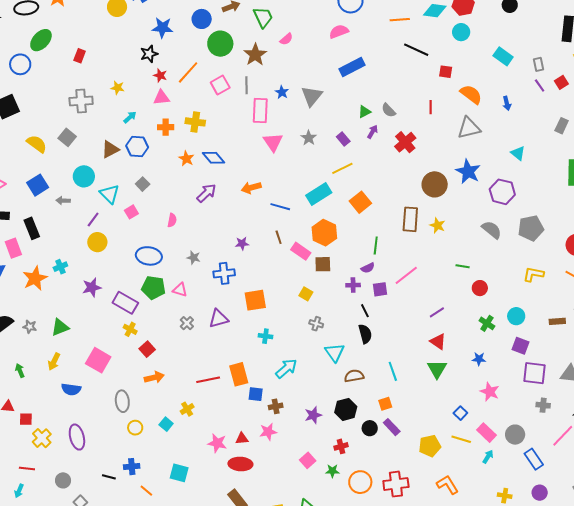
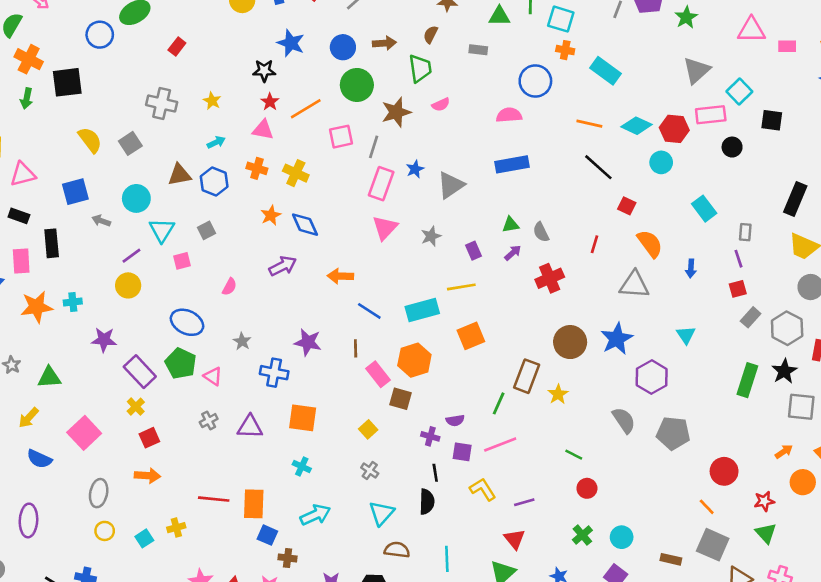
red square: (561, 82) -> (738, 289), moved
purple star: (242, 244) -> (308, 342), size x1.5
green line: (376, 245) -> (499, 403), moved
yellow L-shape: (533, 274) -> (483, 489), moved, turned 30

